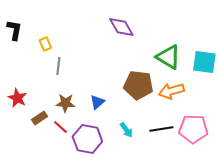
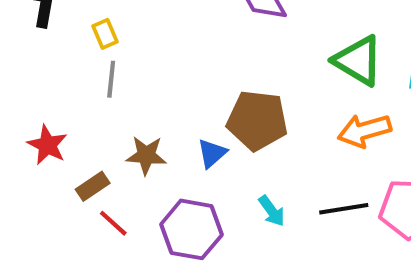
gray line: (58, 66) -> (111, 79), moved
brown pentagon: (138, 85) -> (257, 120), moved
red line: (60, 127) -> (113, 223), moved

